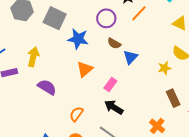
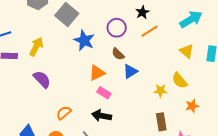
orange triangle: (85, 69) -> (97, 73), moved
pink rectangle: (110, 84) -> (104, 93), turned 72
black arrow: (114, 107) -> (102, 116), turned -36

